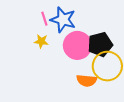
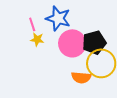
pink line: (44, 19) -> (32, 24), moved

